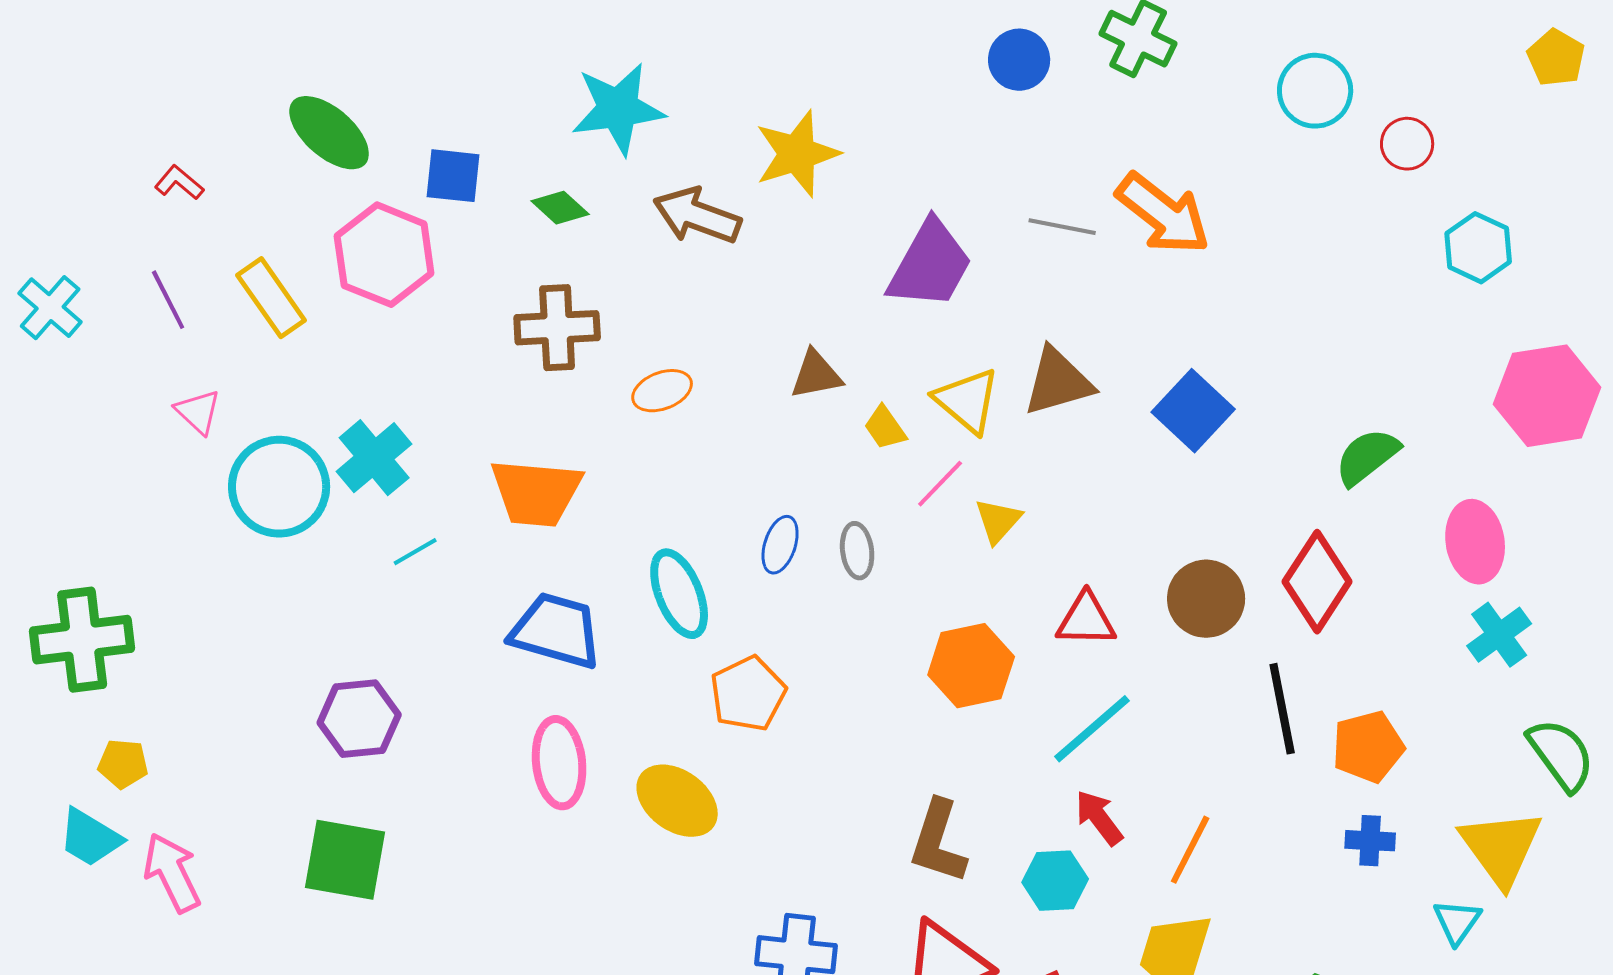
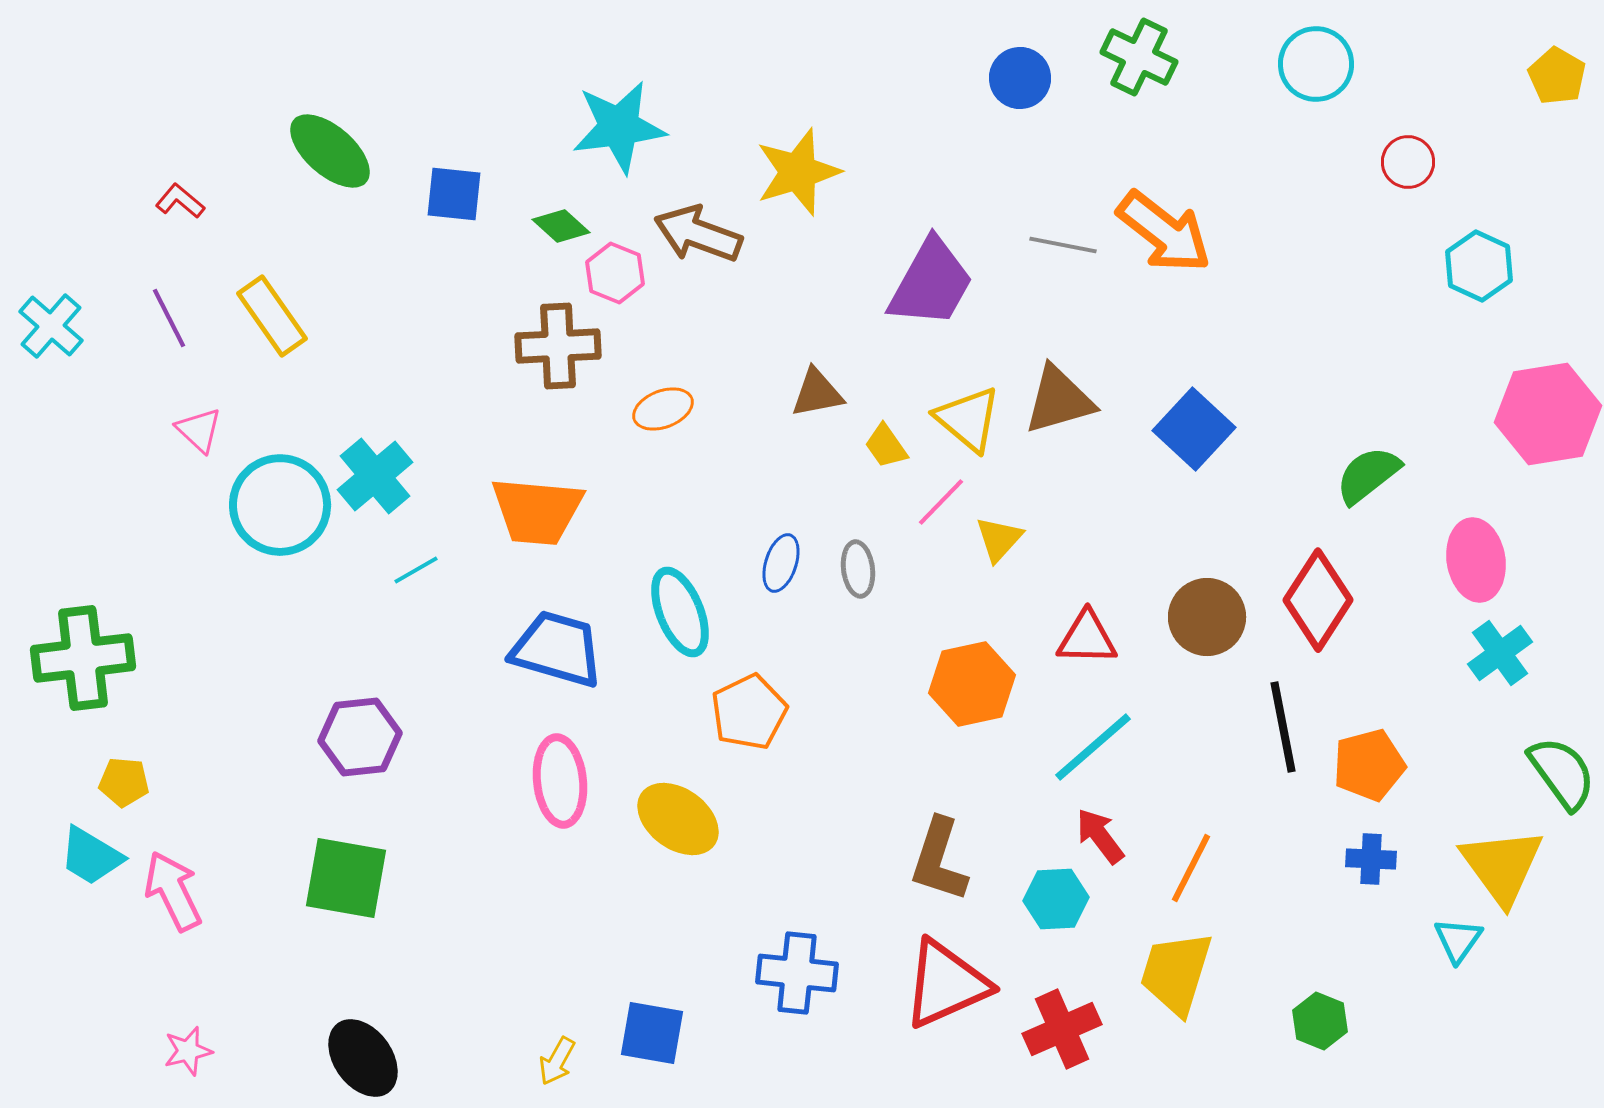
cyan circle: (1315, 91) -> (1316, 64), moved
pink hexagon: (384, 255) -> (615, 273), moved, size x0.6

